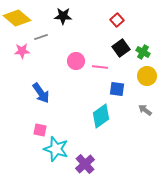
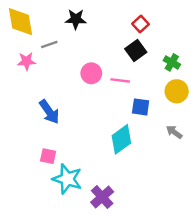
yellow diamond: (17, 18) -> (20, 22), turned 40
black square: (121, 48) -> (136, 50), moved

